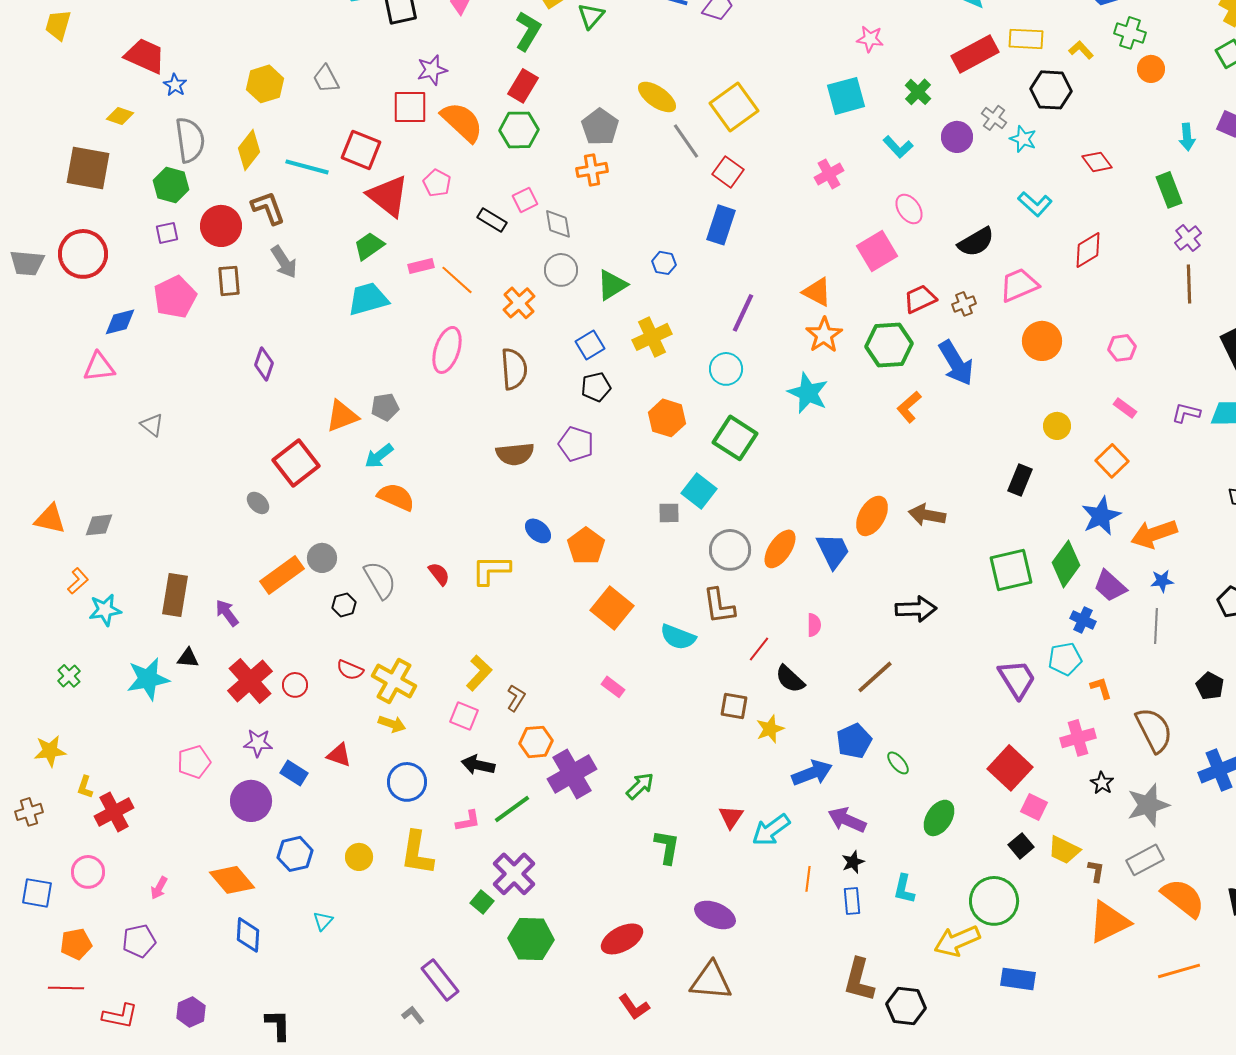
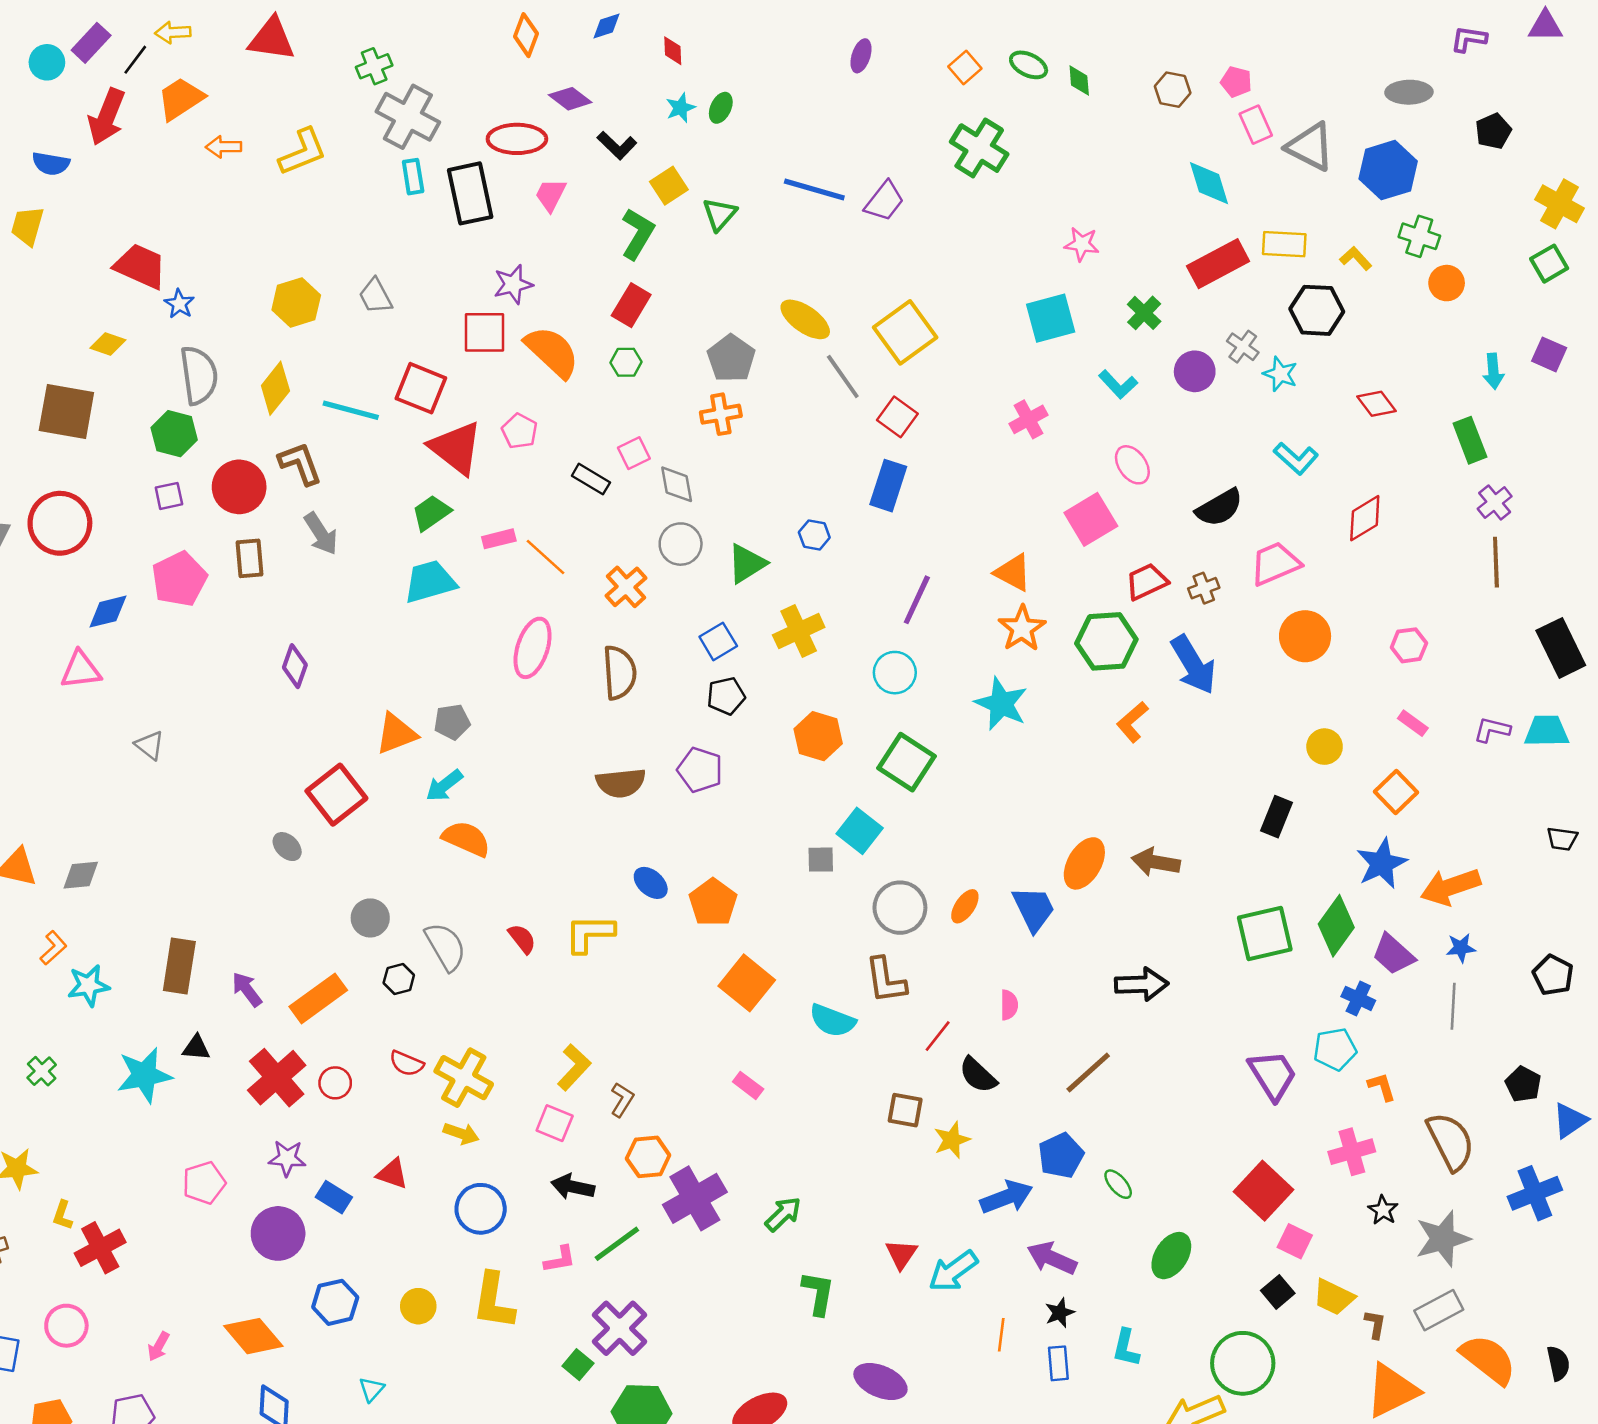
green hexagon: (519, 130) -> (626, 362), size x0.6
orange ellipse: (780, 549) -> (965, 906), size x0.7
orange rectangle: (282, 575) -> (318, 998), moved

